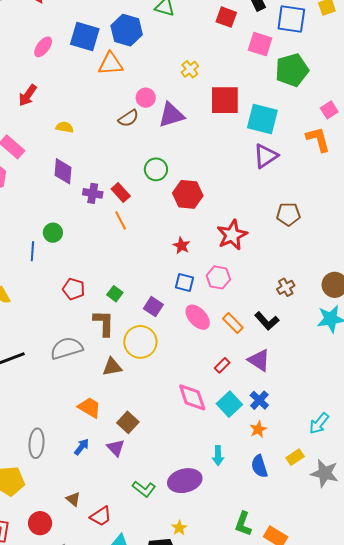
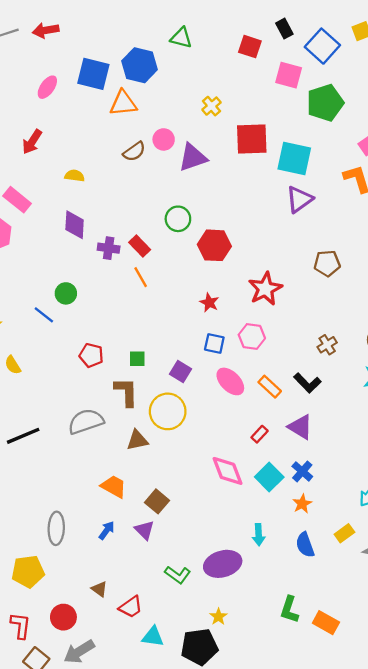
blue square: (291, 19) -> (322, 46), turned 36
brown semicircle: (128, 118) -> (134, 152), moved
blue line: (32, 251) -> (44, 315), turned -54
green square: (115, 294) -> (137, 359), turned -35

